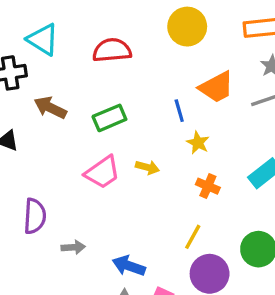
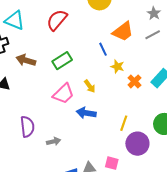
red semicircle: (112, 50) -> (57, 20), turned -35
yellow arrow: (147, 167) -> (90, 86), turned 48
orange cross: (208, 186) -> (134, 81), moved, turned 32
blue arrow: (129, 266) -> (86, 113), moved

